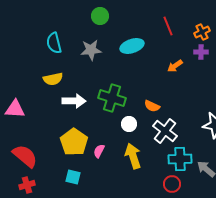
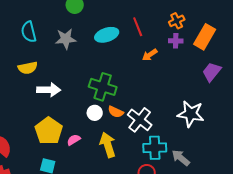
red line: (168, 26) -> (138, 27), moved
green cross: (112, 98) -> (103, 87), moved
orange semicircle: (152, 106) -> (116, 112), moved
white circle: (129, 124) -> (95, 113), moved
pink semicircle: (99, 151) -> (74, 140), turned 32

